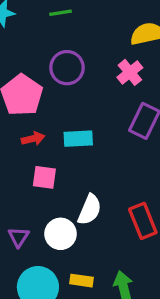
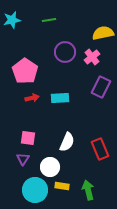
purple circle: (67, 68) -> (65, 52), moved
pink square: (44, 177) -> (28, 138), moved
white circle: (61, 234) -> (50, 167), moved

